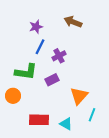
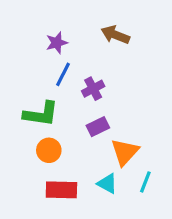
purple rectangle: (52, 80) -> (98, 127), moved
orange circle: (13, 96) -> (49, 150), moved
cyan triangle: (66, 124) -> (107, 184), moved

